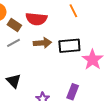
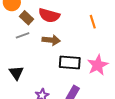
orange line: (73, 11) -> (93, 22), moved
black rectangle: (69, 46) -> (70, 62), moved

